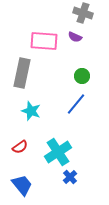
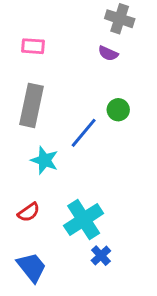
pink rectangle: (44, 41) -> (33, 46), moved, size x0.6
blue line: (76, 104) -> (84, 133), moved

